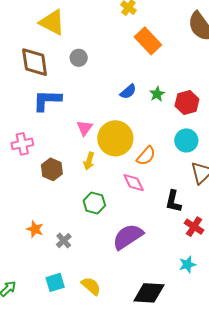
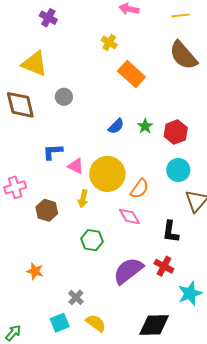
blue L-shape: (47, 100) -> (53, 152), moved, size x0.7
pink triangle: (85, 128) -> (76, 166), turned -36
red cross: (194, 227) -> (164, 266), moved
gray cross: (64, 241) -> (76, 297), moved
cyan star: (187, 265) -> (190, 293), size x1.4

